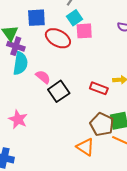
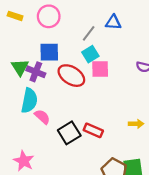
purple cross: (16, 46) -> (36, 72), moved
pink semicircle: (43, 77) -> (42, 117), moved
red rectangle: (99, 88) -> (93, 130), moved

